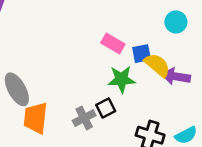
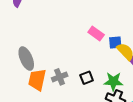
green star: (121, 79) -> (113, 81), moved
gray cross: (84, 118) -> (60, 77), moved

